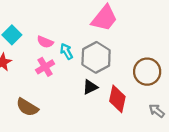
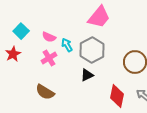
red diamond: (117, 99) -> (117, 96), moved
brown semicircle: (27, 107) -> (45, 92), moved

